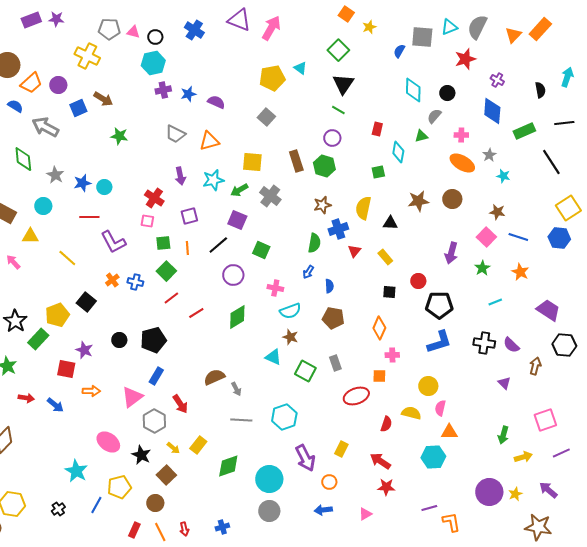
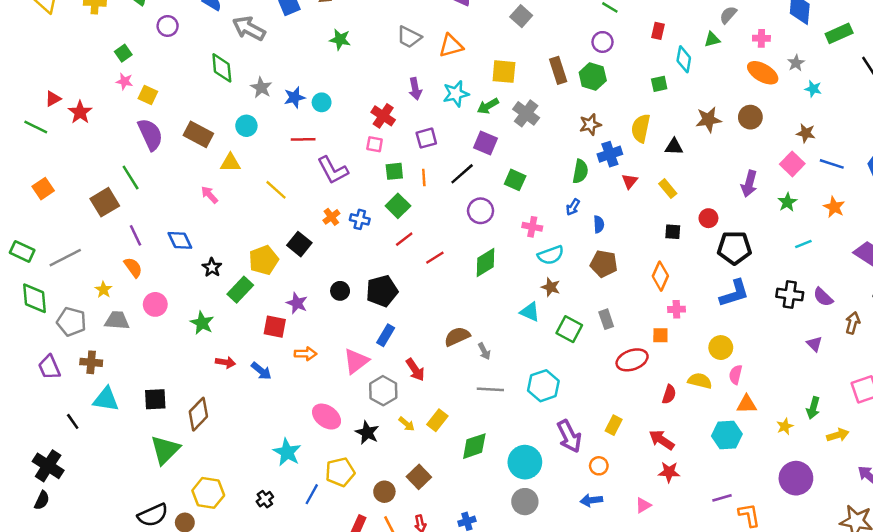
black star: (15, 321) -> (212, 267), size x0.7
brown square: (166, 475) -> (419, 477), moved
yellow star: (515, 494) -> (785, 426), moved

